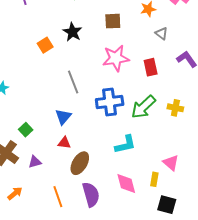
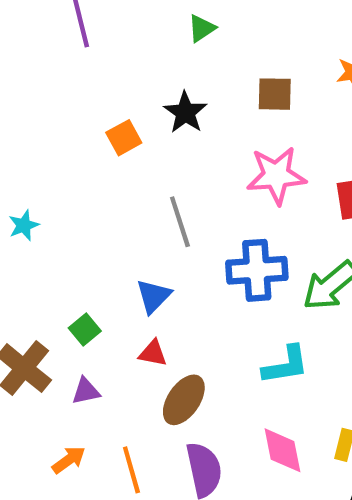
green square: (26, 130) -> (85, 330), moved
orange arrow: (15, 193) -> (69, 460), moved

